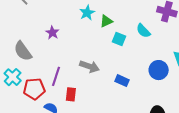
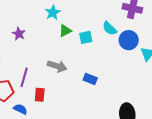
green triangle: (106, 21) -> (65, 31), moved
cyan square: (119, 39) -> (86, 37), turned -32
blue circle: (159, 70) -> (129, 40), moved

